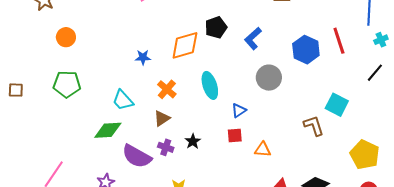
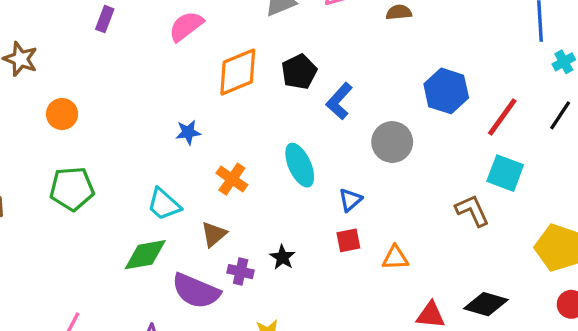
blue L-shape: (253, 38) -> (339, 101), moved
red line: (339, 41) -> (502, 117), moved, turned 60
orange diamond: (185, 45) -> (238, 72), moved
brown triangle: (162, 118) -> (214, 234), moved

